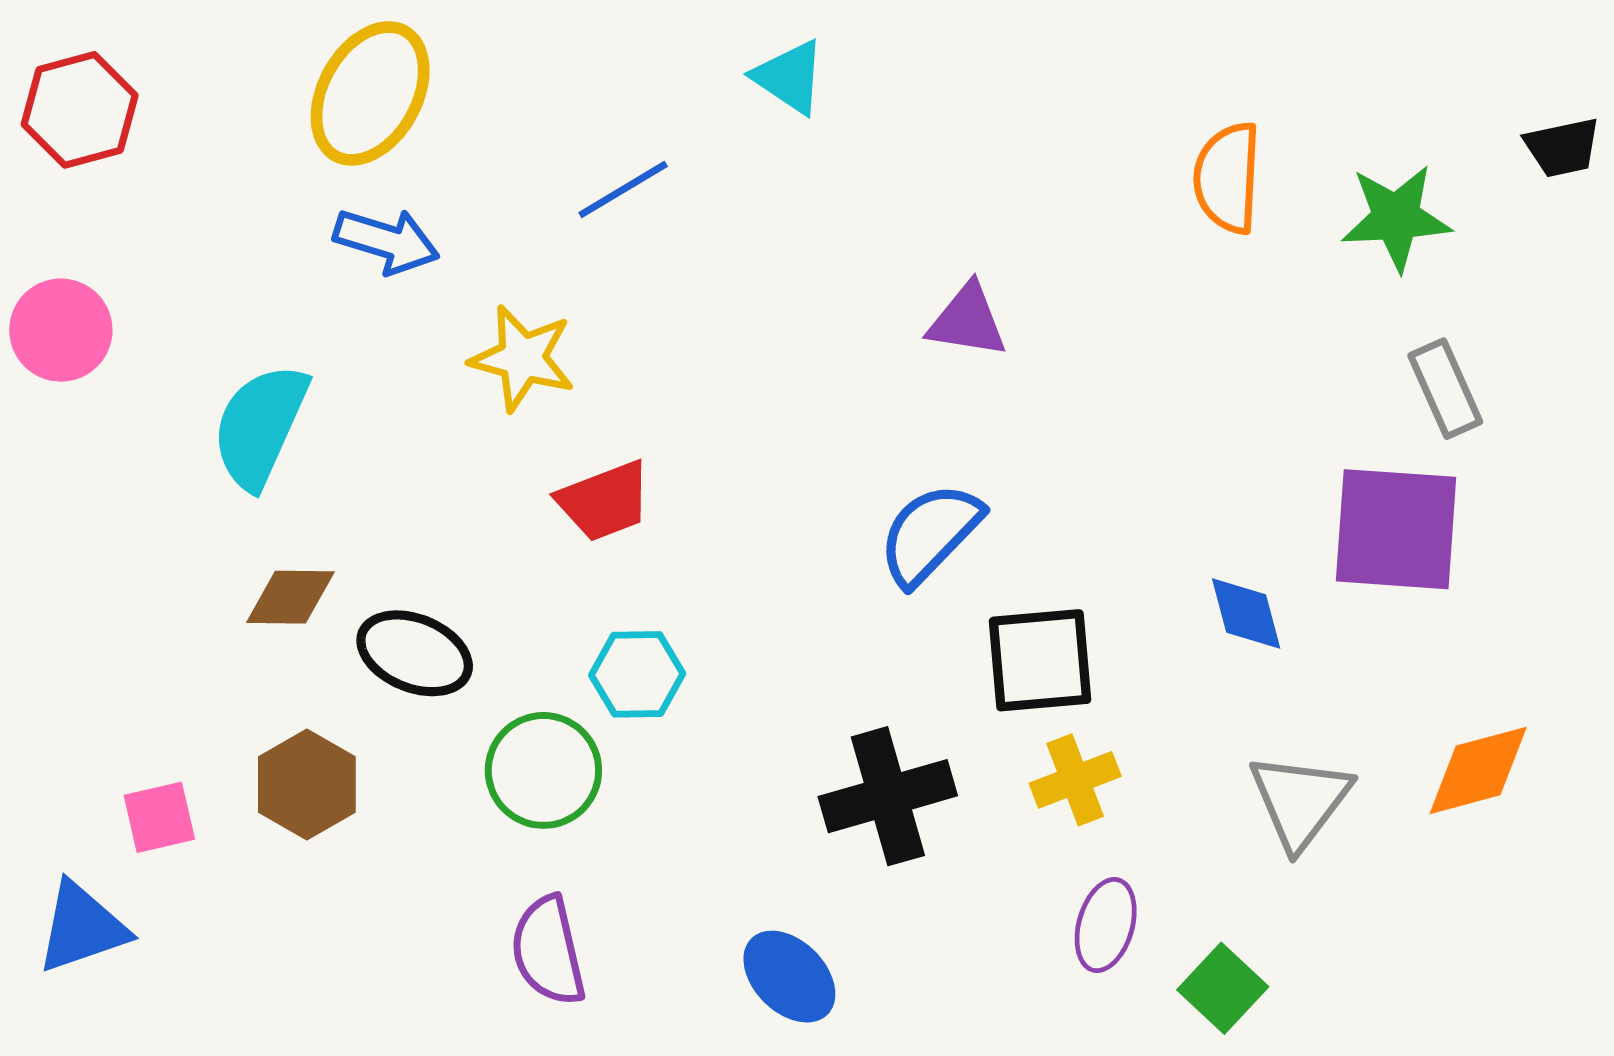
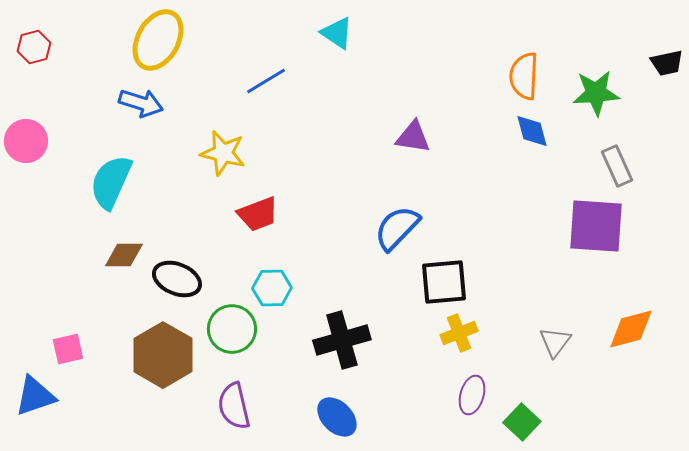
red hexagon: (80, 110) -> (34, 47), size x0.7
blue arrow: (386, 241) -> (141, 103), moved
blue diamond: (1246, 613) -> (532, 131), moved
brown hexagon: (307, 784) -> (163, 355), moved, size x1.4
black cross: (888, 796) -> (342, 340), moved
gray triangle: (1300, 801) -> (555, 342), size x0.7

